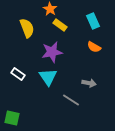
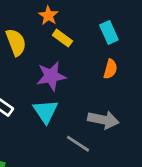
orange semicircle: (94, 47) -> (110, 69), turned -104
gray arrow: (89, 83) -> (103, 120), size x1.5

